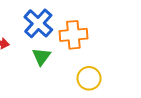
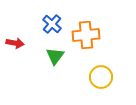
blue cross: (38, 23) -> (52, 24), size x0.7

